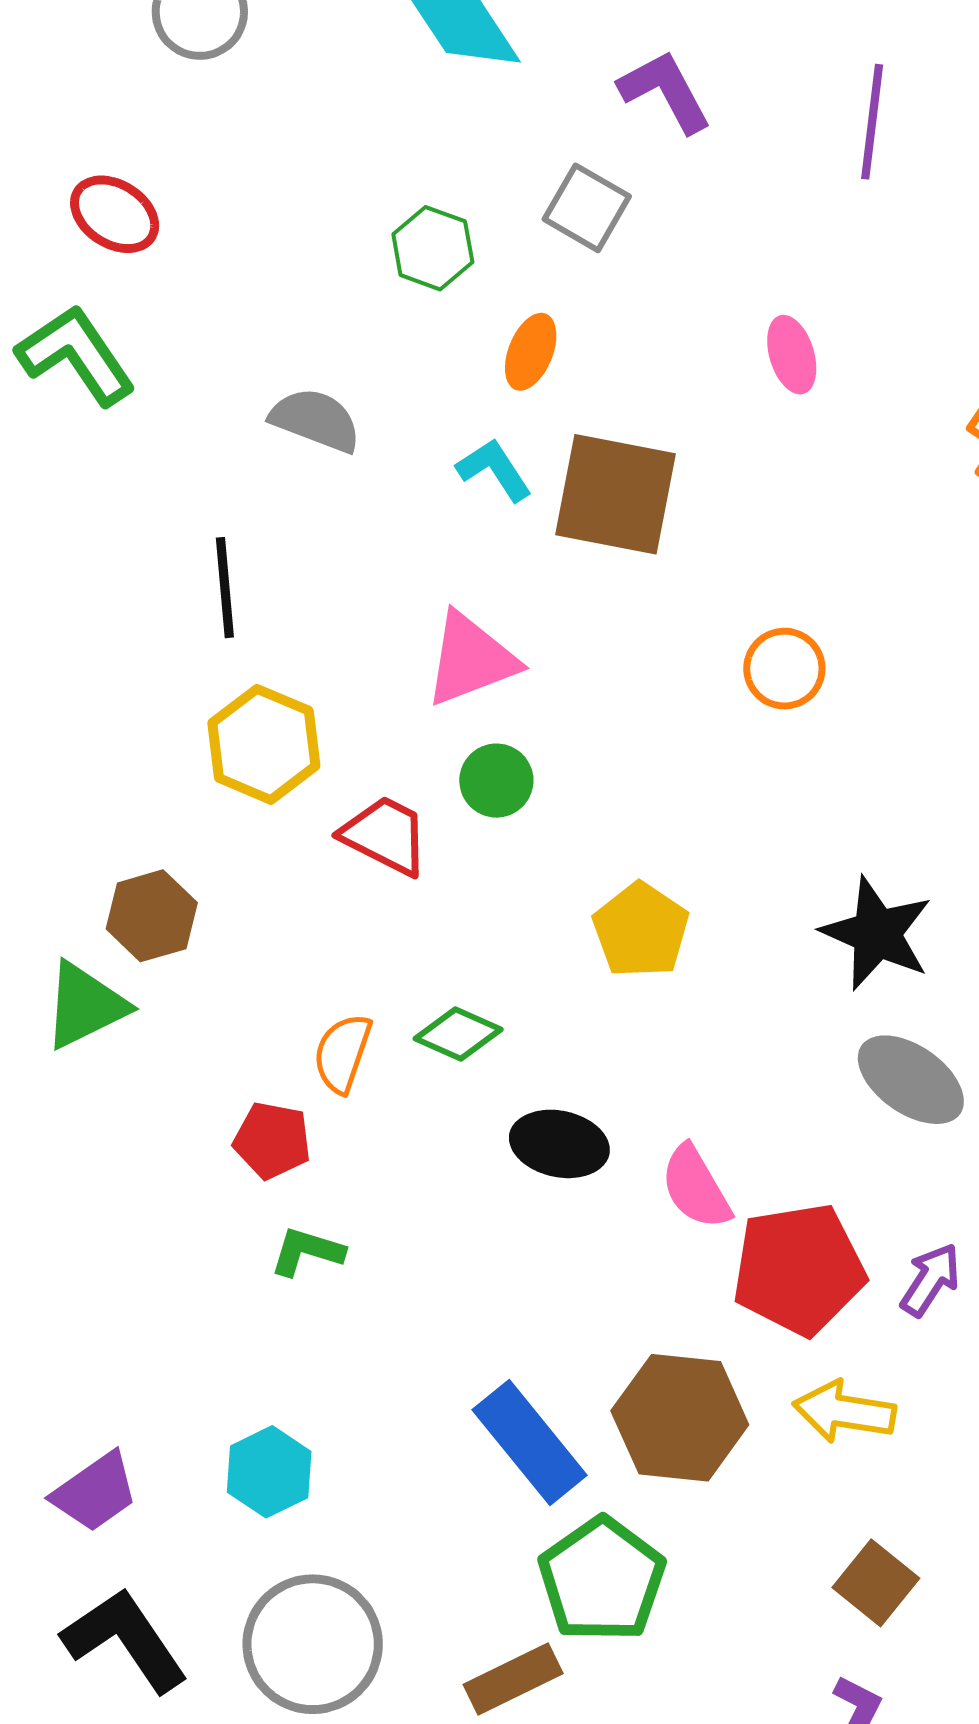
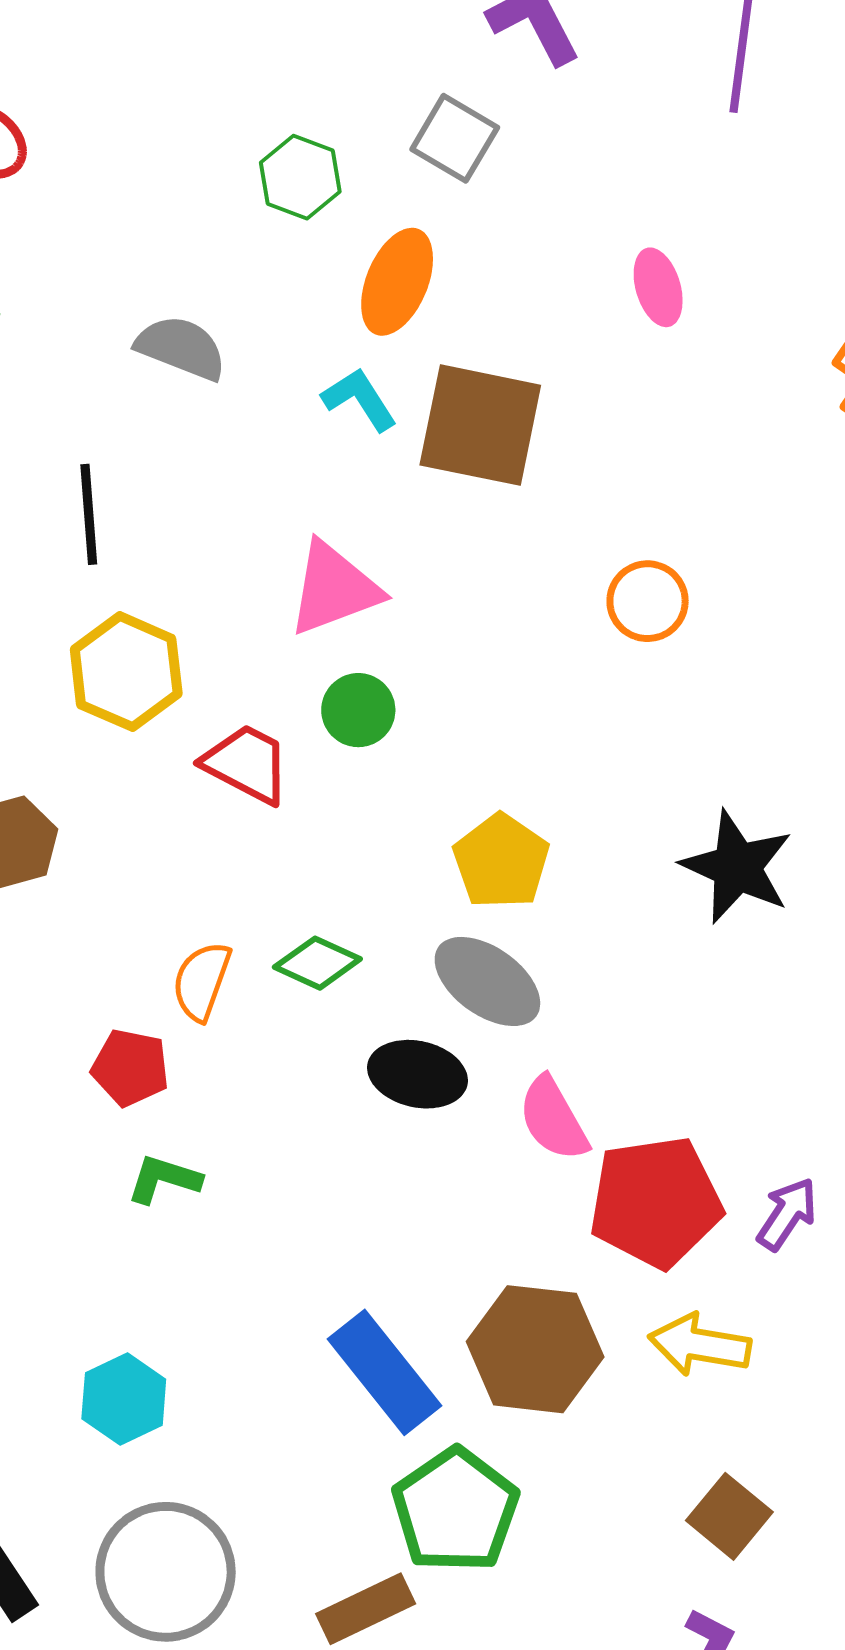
orange ellipse: (531, 352) -> (397, 282), size x1.4
gray ellipse: (911, 1080) -> (487, 981), moved

